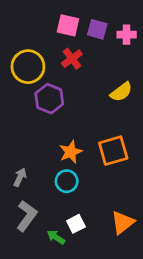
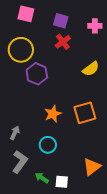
pink square: (68, 25) -> (26, 14), moved
purple square: (97, 29) -> (61, 21), moved
red cross: (72, 59) -> (63, 42), moved
cyan circle: (67, 181) -> (48, 145), moved
white square: (76, 224) -> (62, 182), moved, turned 32

